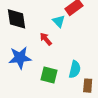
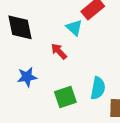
blue star: (20, 58) -> (27, 77), size x0.7
green square: (49, 75) -> (65, 97), turned -30

